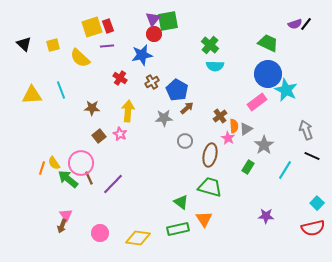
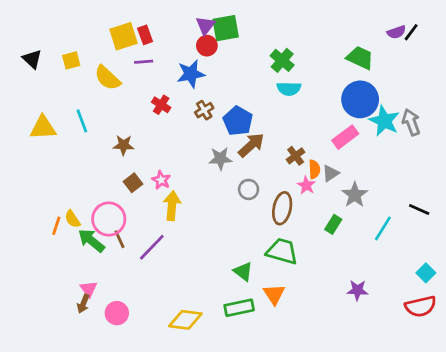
brown arrow: (187, 108) -> (251, 145), size x1.5
yellow arrow: (128, 111) -> (172, 206), moved
gray arrow: (306, 130) -> (411, 122), moved
pink circle: (100, 233) -> (117, 313), moved

